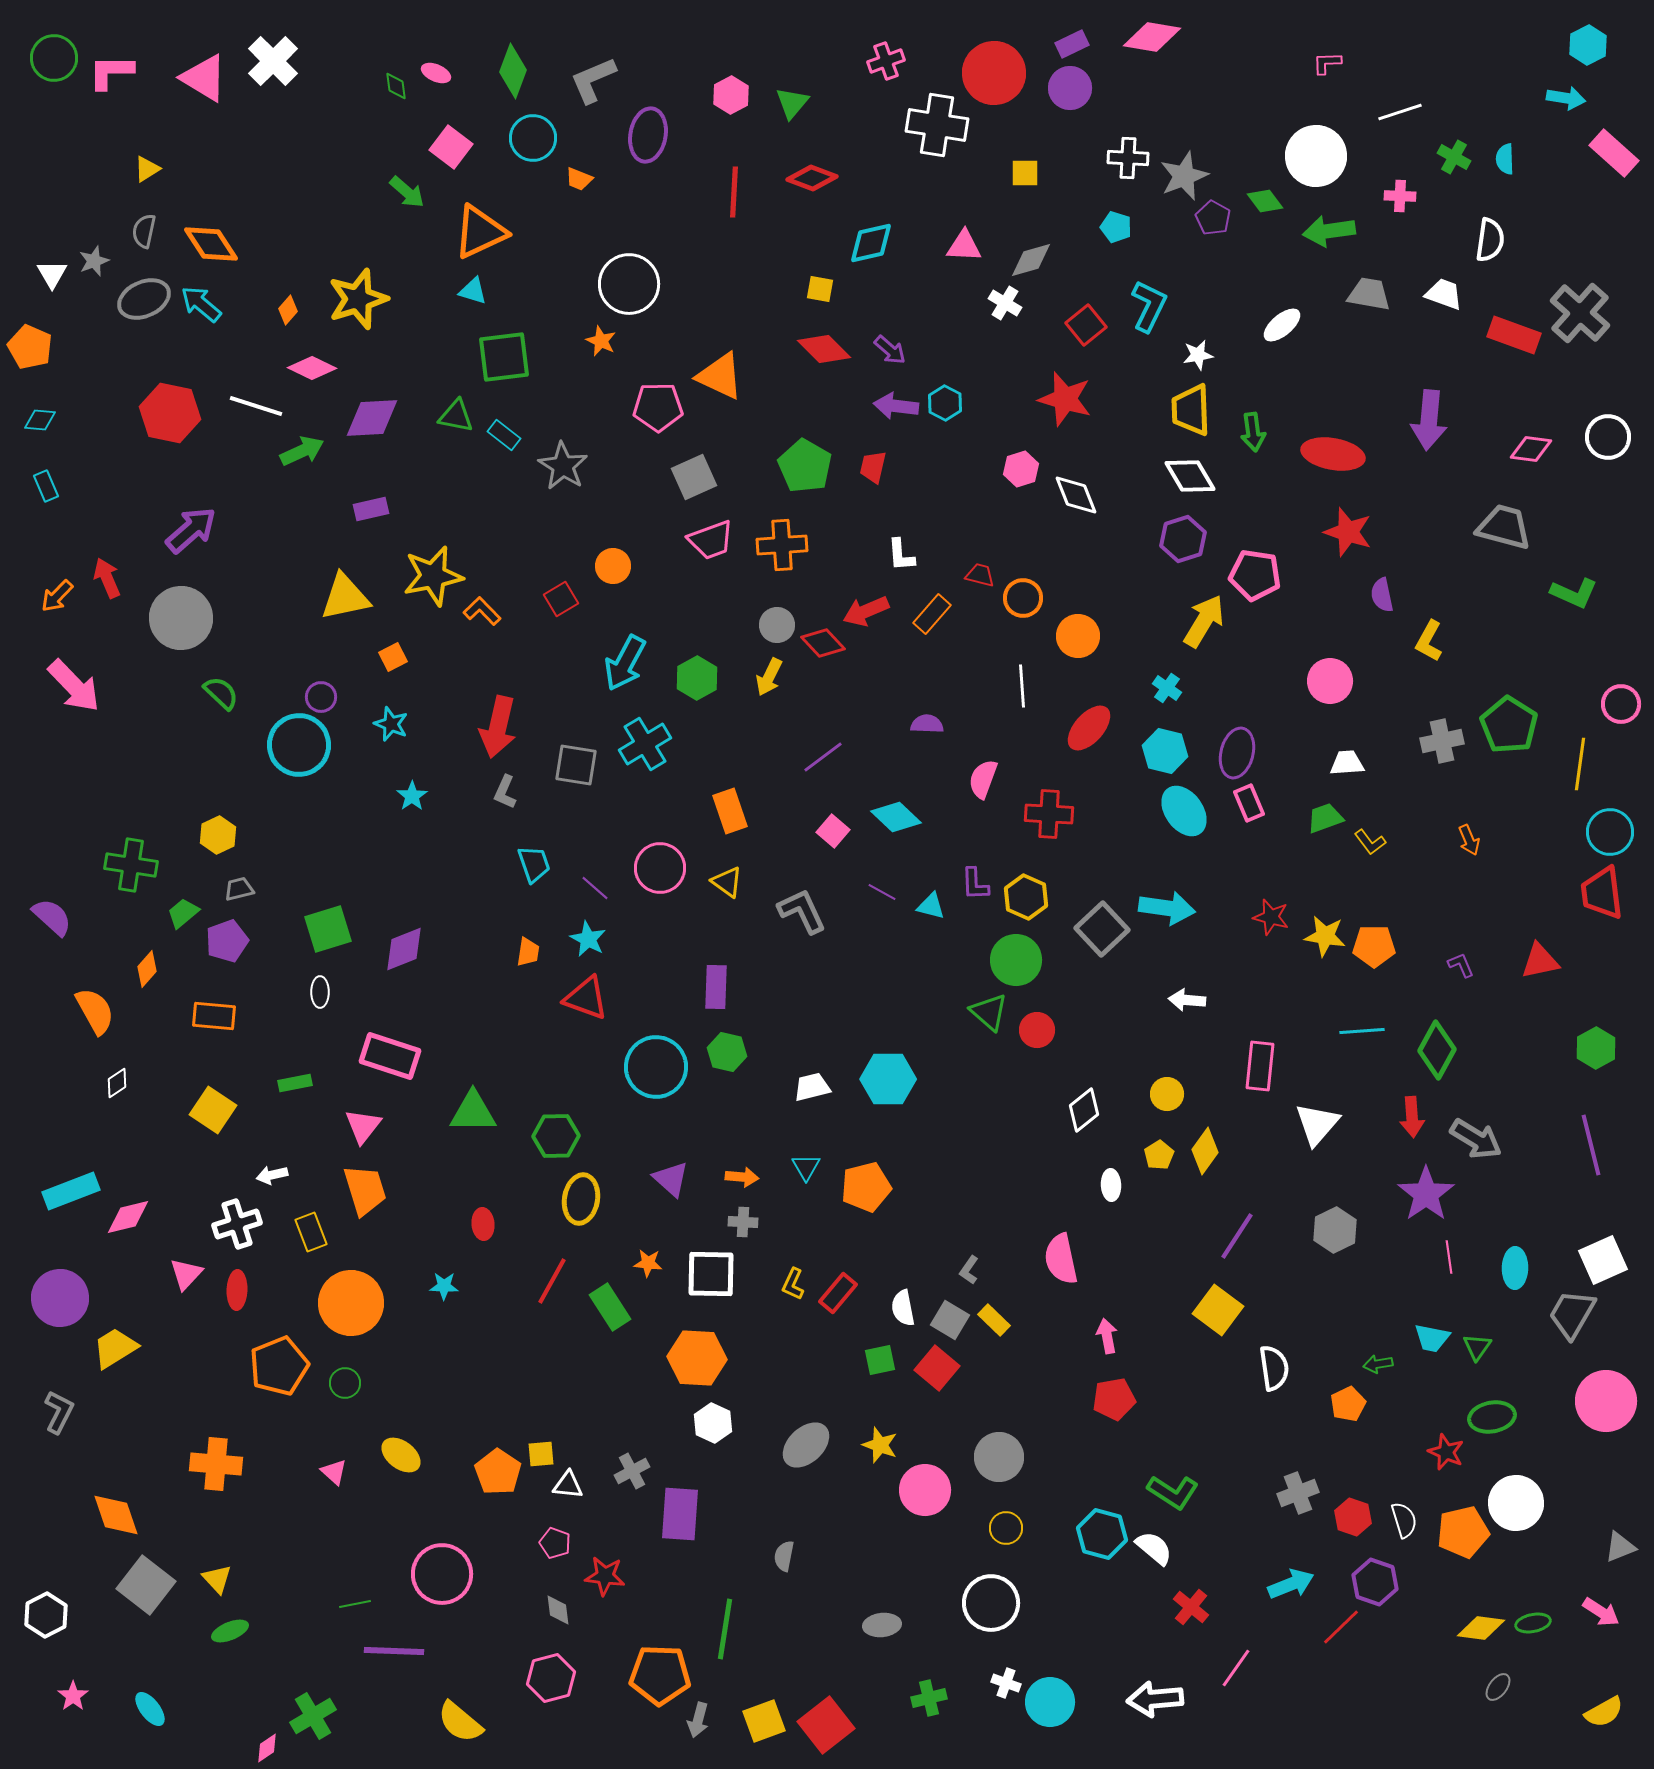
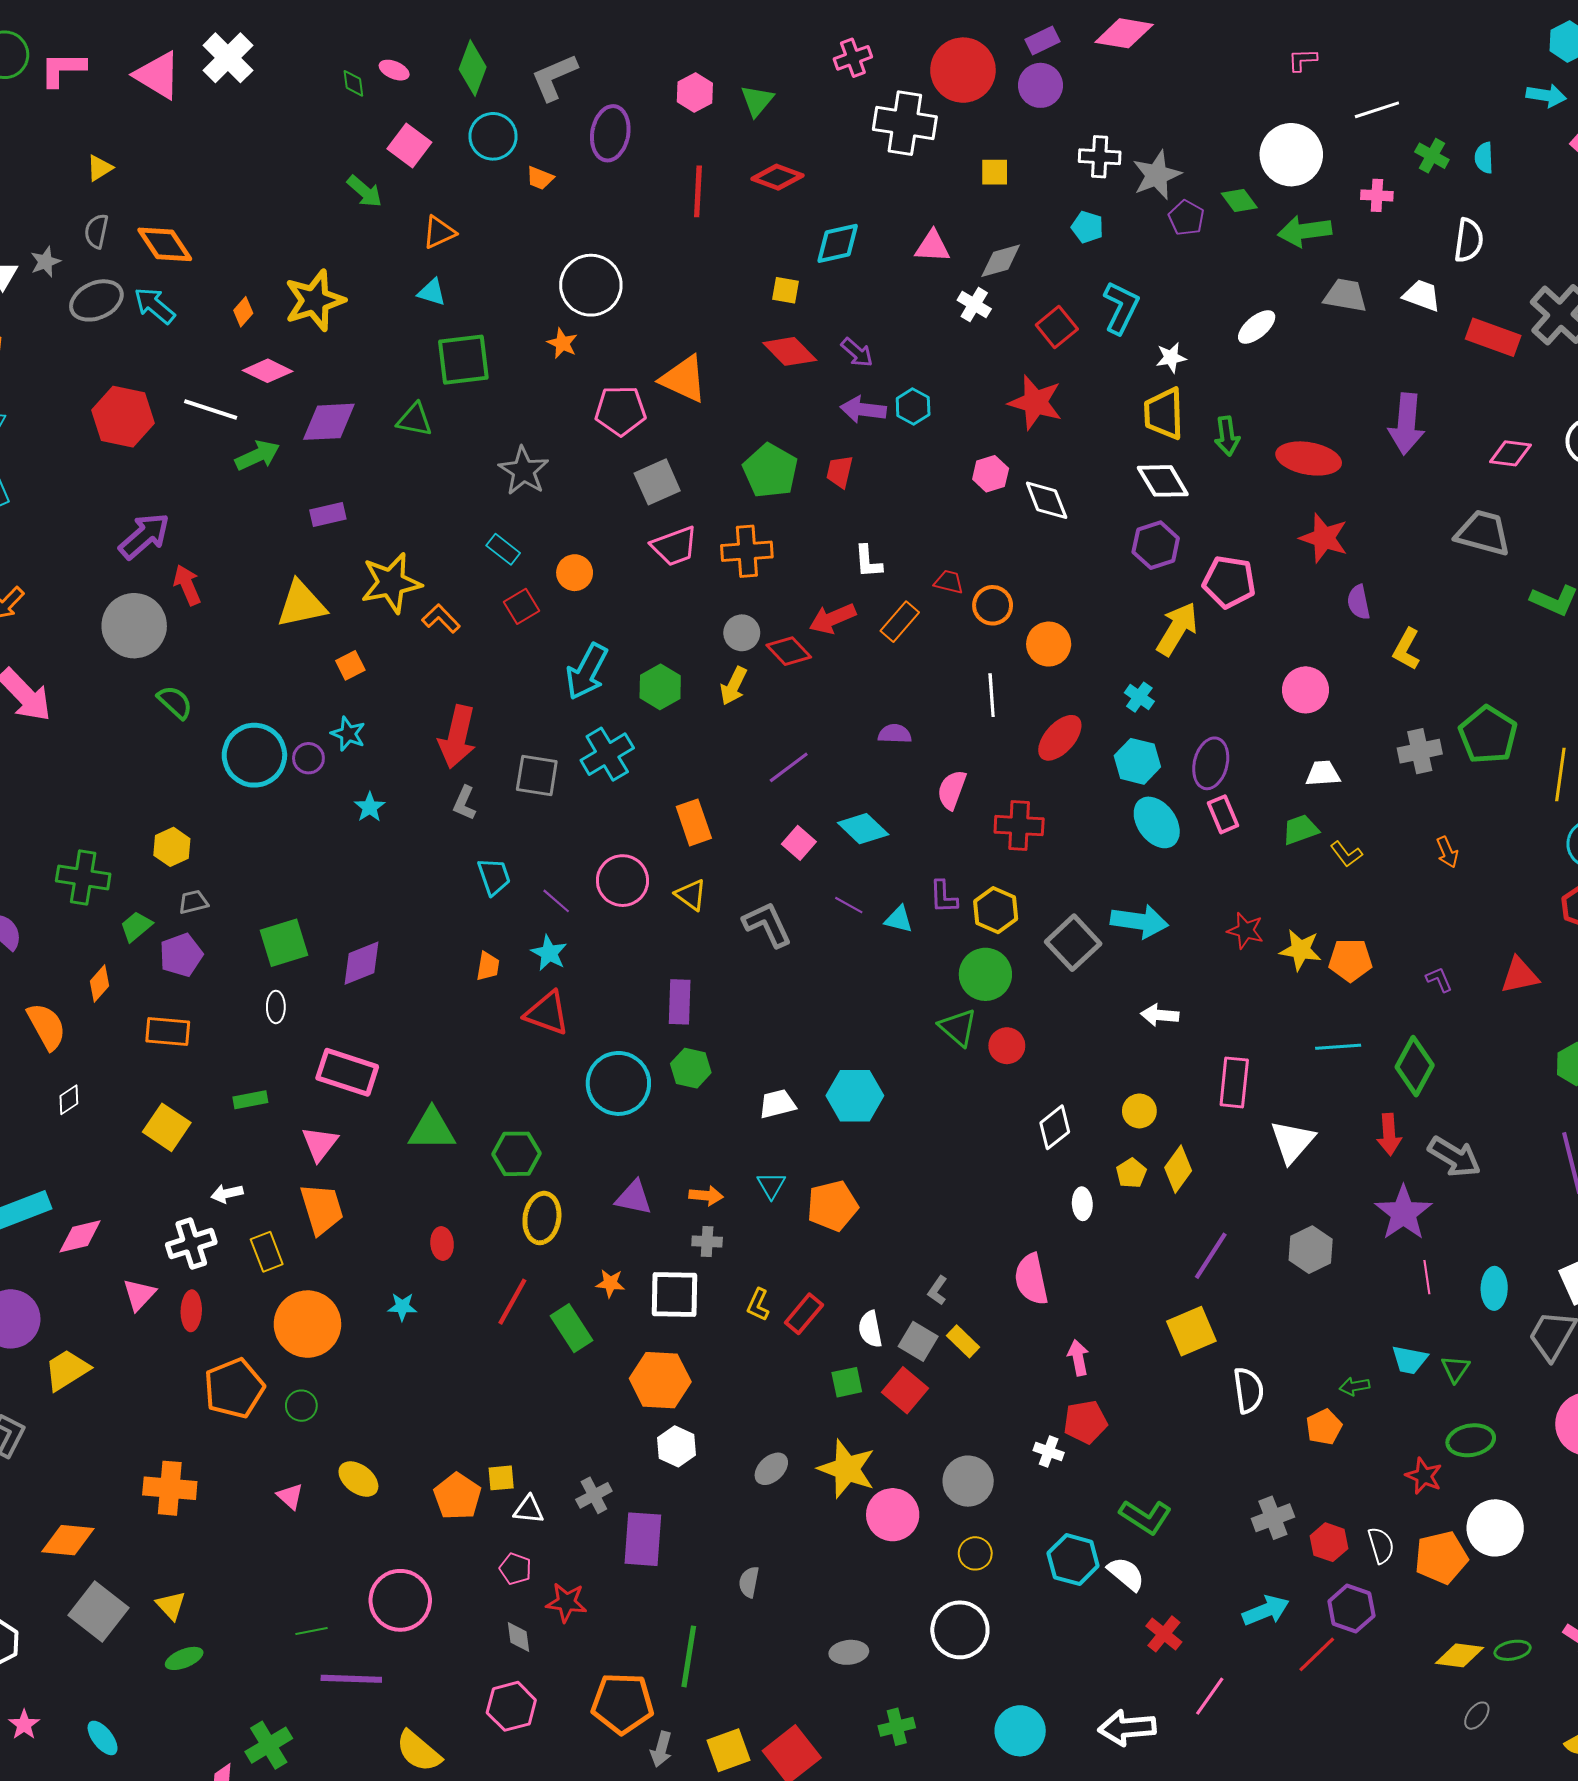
orange triangle: (480, 232) -> (439, 232), size x0.6
cyan rectangle: (504, 435) -> (503, 549), moved
red arrow: (107, 578) -> (187, 585), moved
purple circle: (321, 697) -> (308, 758), moved
purple triangle: (671, 1179) -> (634, 1198), turned -30
yellow square: (1218, 1310) -> (1191, 1331), turned 30
gray ellipse: (806, 1445) -> (771, 1469), size x0.7
yellow star: (880, 1445) -> (847, 1469), size x1.6
orange diamond: (116, 1515) -> (68, 1540), turned -66
white cross: (1006, 1683) -> (1049, 1451), moved

